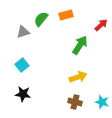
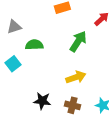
green semicircle: (41, 19) -> (34, 45), moved, turned 49
black star: (23, 94) -> (42, 101), moved

